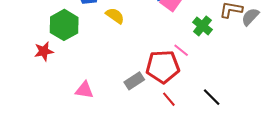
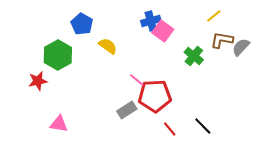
pink line: (181, 50) -> (137, 80), moved
pink triangle: (84, 90) -> (59, 124), moved
red line: (169, 99) -> (170, 129), moved

